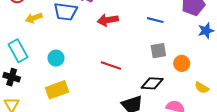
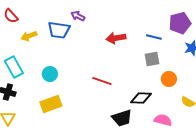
red arrow: (108, 20) -> (116, 38), moved
blue line: (155, 20) -> (154, 37), moved
gray square: (158, 51) -> (152, 59), moved

